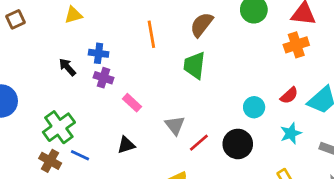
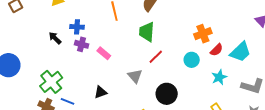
orange cross: (296, 45) -> (203, 34), moved
pink rectangle: (132, 103) -> (104, 53), moved
red line: (199, 143) -> (156, 57), moved
black circle: (238, 144) -> (167, 94), moved

